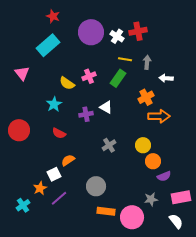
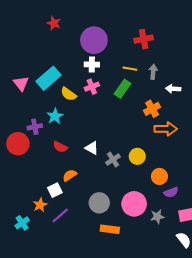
white cross: (117, 36) -> (92, 64), moved, turned -32
cyan rectangle: (48, 45) -> (49, 78), moved
white triangle: (106, 107) -> (92, 148), moved
purple cross: (86, 114) -> (35, 127), moved
yellow circle: (143, 145) -> (137, 156), moved
pink circle: (132, 217) -> (134, 204), moved

